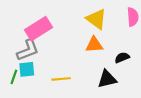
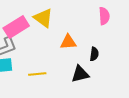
yellow triangle: (96, 19) -> (43, 18), moved
black semicircle: (122, 58) -> (94, 54), turned 120

